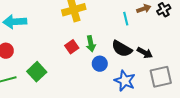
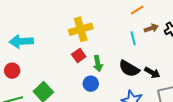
red square: (72, 47) -> (79, 55), moved
blue circle: (100, 64) -> (91, 84), moved

